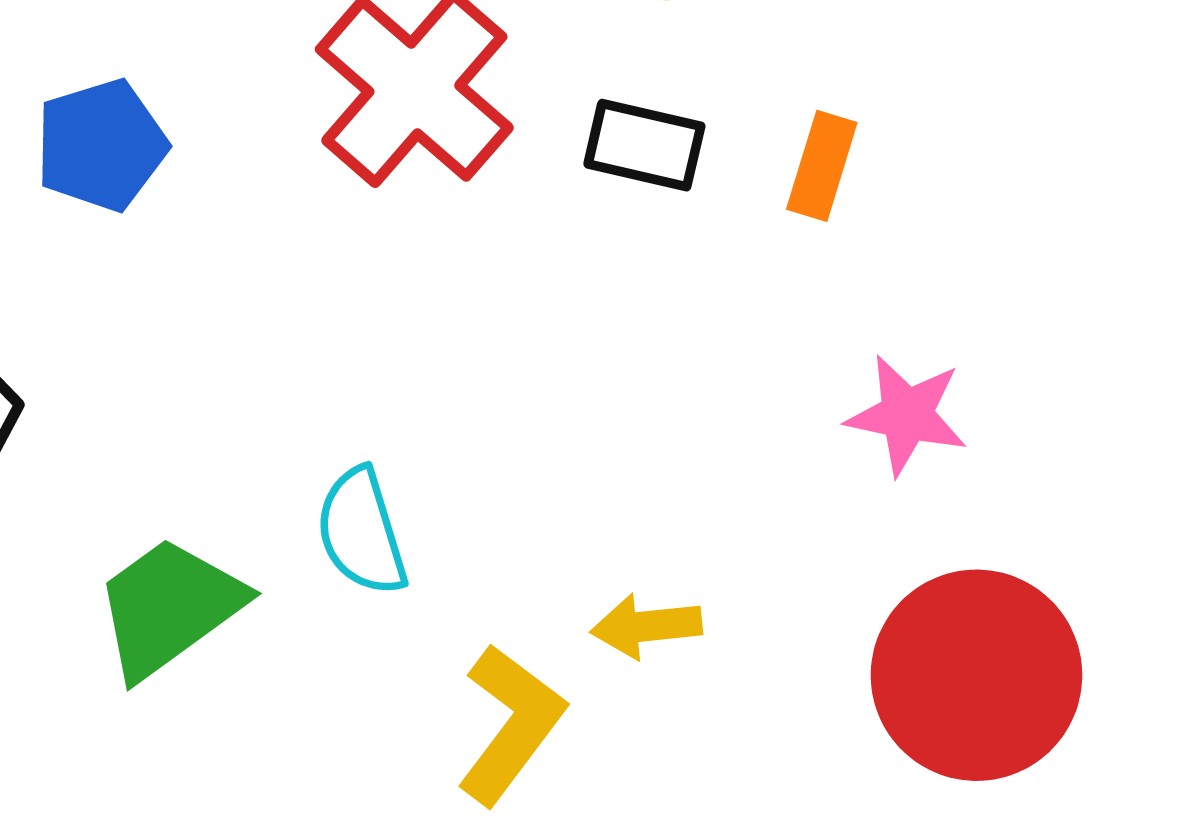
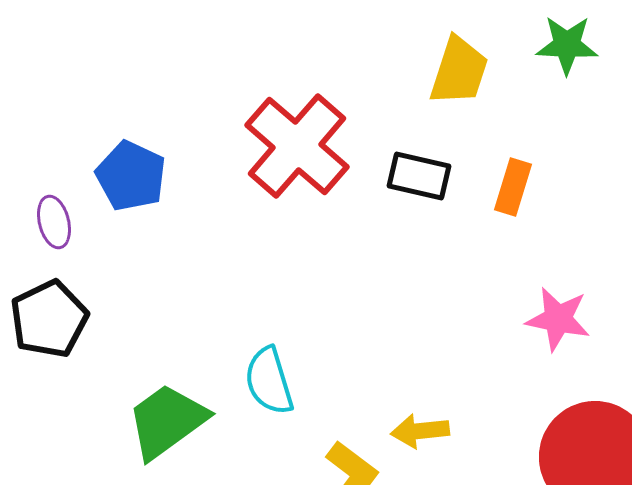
blue pentagon: (101, 145) -> (131, 176), turned -30

